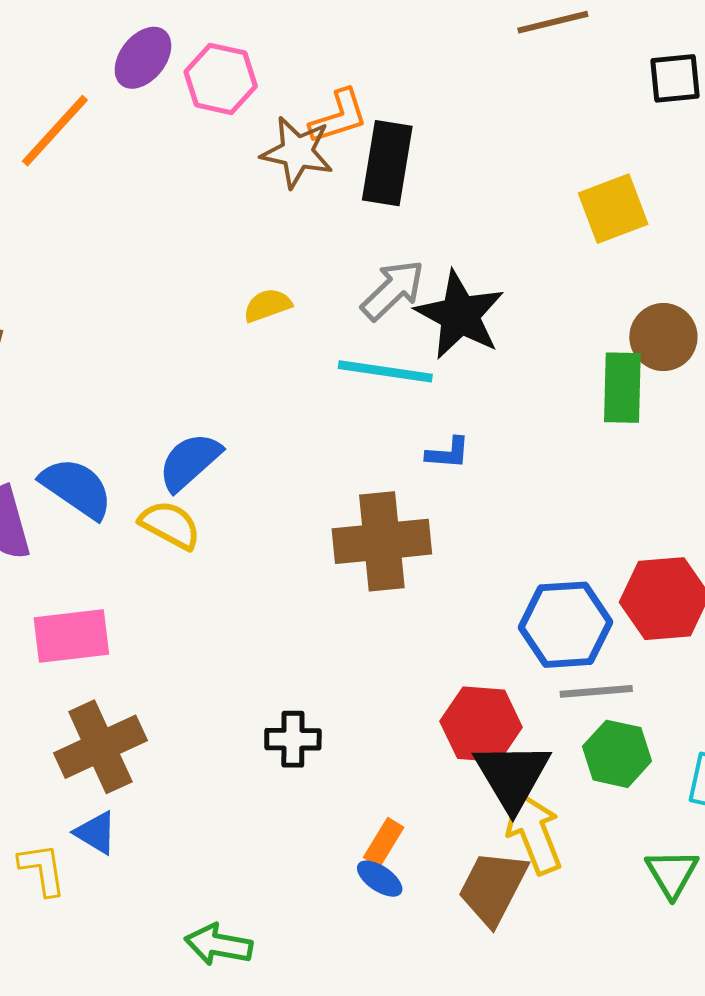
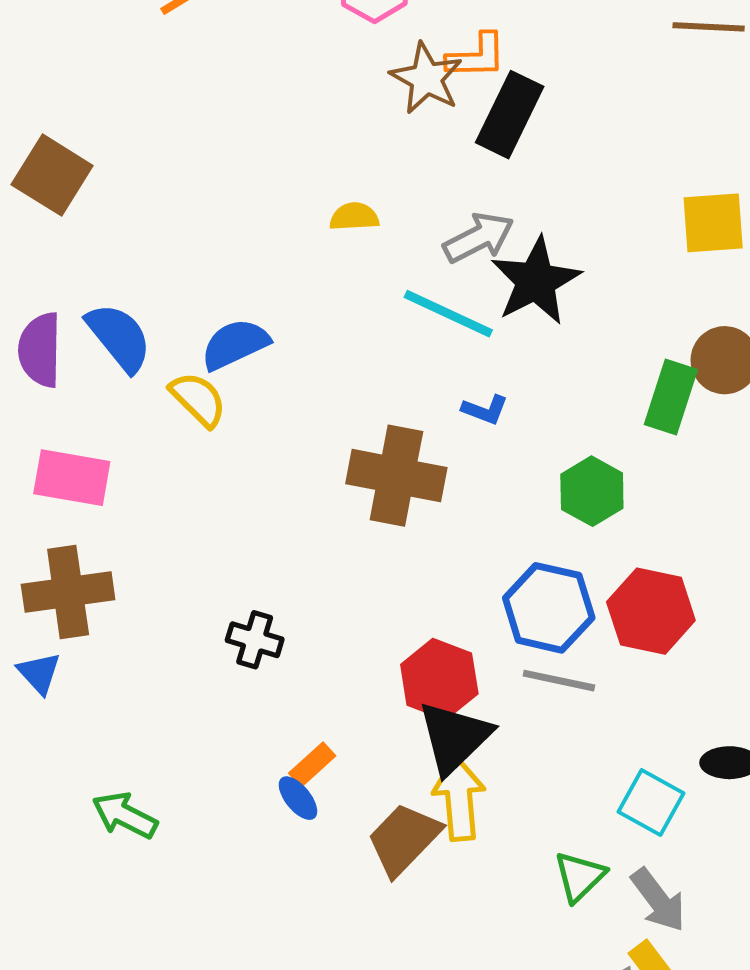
green hexagon: (617, 754) -> (592, 491), moved

